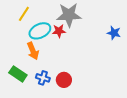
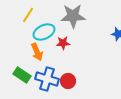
red star: (59, 31) -> (63, 43), moved
blue cross: (43, 78) -> (47, 79), size x1.6

